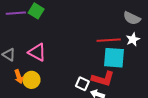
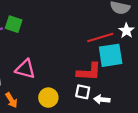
red L-shape: (103, 79) -> (89, 72), moved
yellow circle: (31, 80) -> (48, 98), moved

